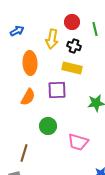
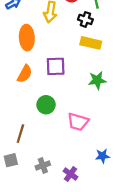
black cross: (74, 46) -> (85, 19), moved
yellow rectangle: (72, 68) -> (91, 43), moved

